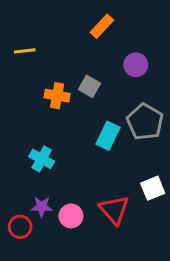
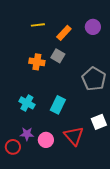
orange rectangle: (102, 26) -> (64, 33), moved
yellow line: (25, 51) -> (38, 25), moved
purple circle: (136, 65) -> (93, 27), moved
cyan rectangle: (108, 136) -> (58, 105), moved

